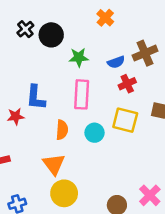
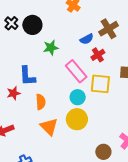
green star: (79, 57) -> (51, 48), moved
pink rectangle: (82, 94) -> (76, 71), moved, turned -35
orange semicircle: (62, 130) -> (41, 102), moved
yellow circle: (64, 193) -> (77, 119), moved

